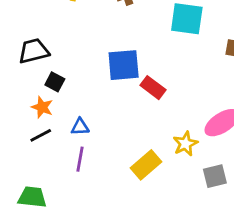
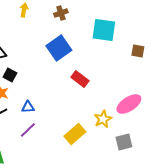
blue square: (124, 65) -> (59, 48), moved, turned -30
purple line: (80, 159) -> (28, 130), turned 36

